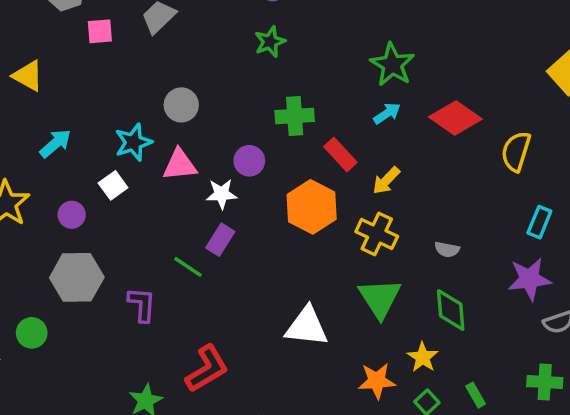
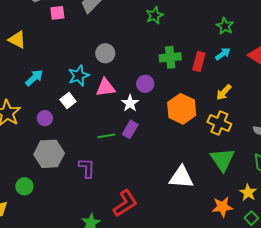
green star: (392, 65) -> (225, 26), size x0.7
red rectangle: (340, 154) -> (199, 61), moved, turned 60
white star: (222, 194) -> (130, 103), turned -30
green line: (188, 267) -> (106, 136), moved, turned -42

